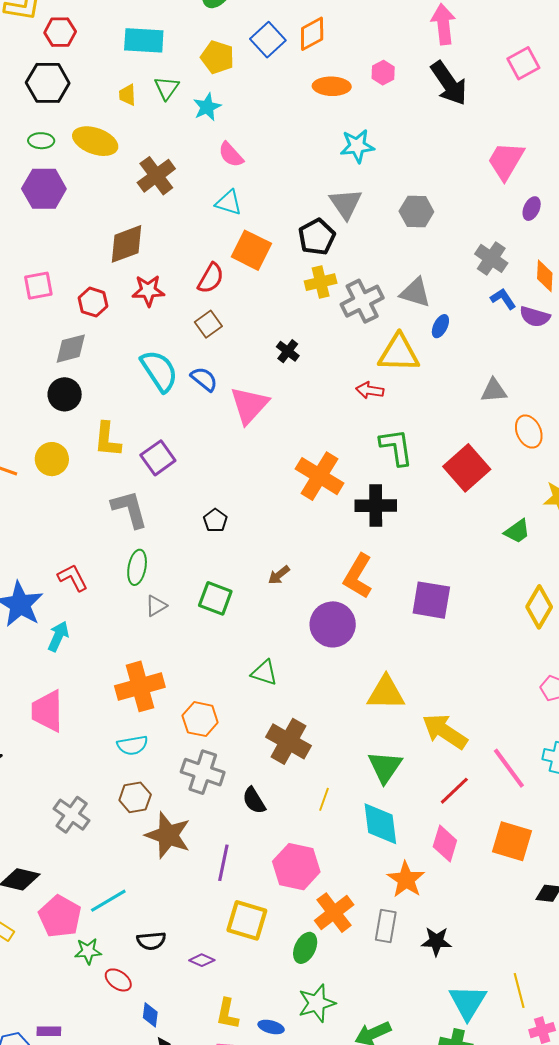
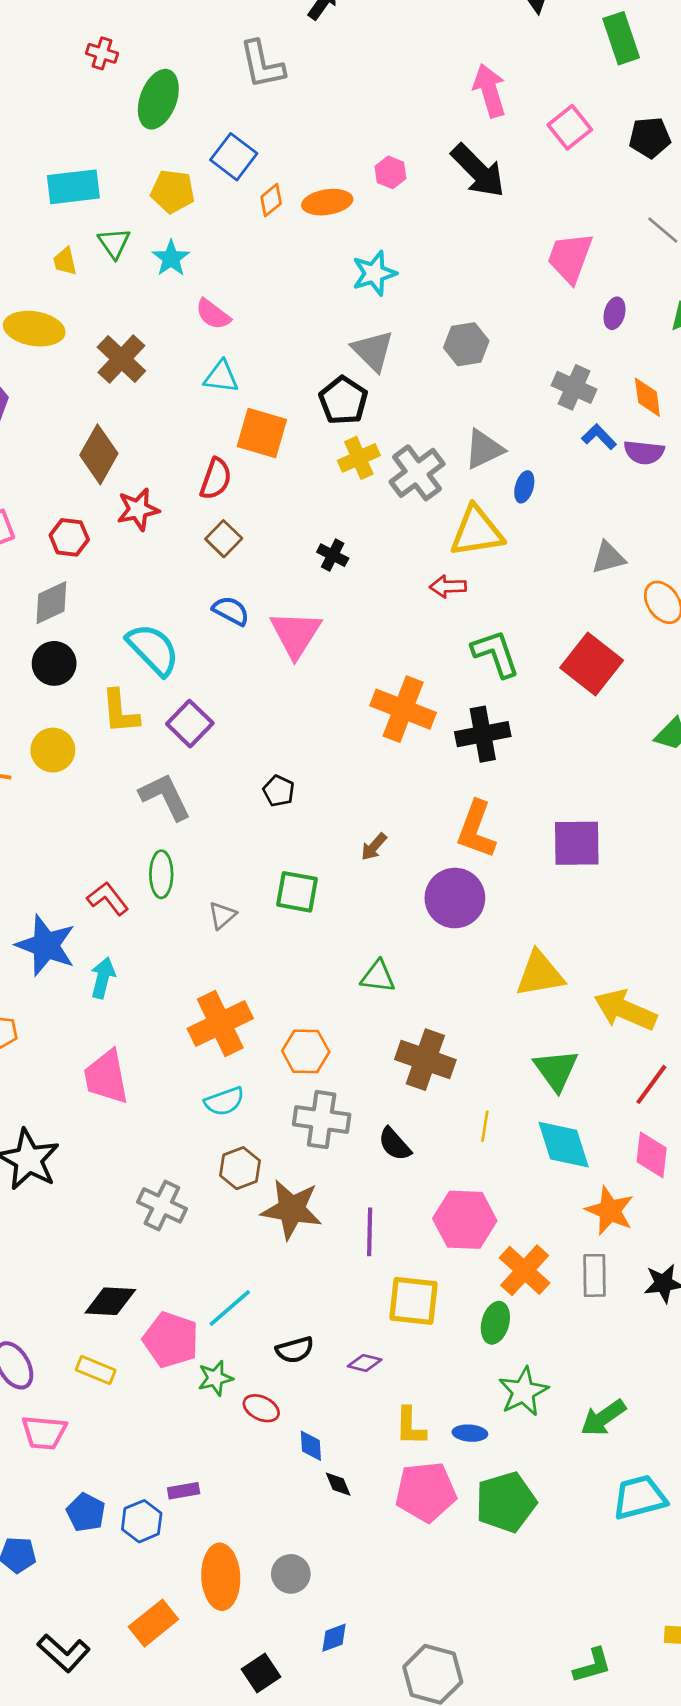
pink arrow: (443, 24) -> (490, 91), moved
orange diamond: (312, 34) -> (271, 200), moved, size x0.7
brown diamond: (127, 244) -> (99, 454), turned -30
gray triangle: (415, 293) -> (484, 449), turned -32
cyan semicircle: (159, 371) -> (153, 649), moved
green ellipse: (137, 567) -> (161, 874), moved

